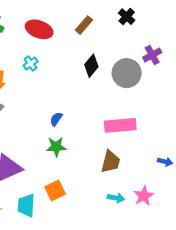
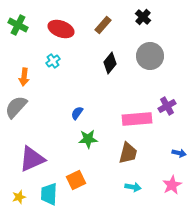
purple cross: (152, 55) -> (167, 106), moved
gray circle: (127, 73) -> (150, 56), moved
green star: (56, 147) -> (88, 139), moved
pink star: (144, 196) -> (172, 185), moved

